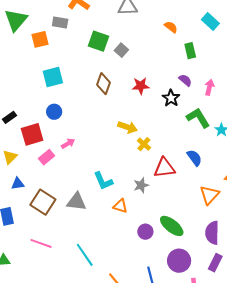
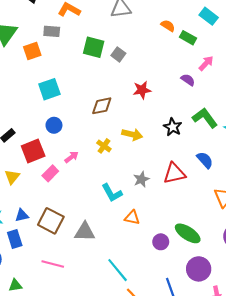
green rectangle: (190, 51) -> (188, 38), moved, turned -42
brown diamond: (104, 84) -> (102, 106), moved, turned 65
pink arrow: (209, 87) -> (206, 63), moved, turned 35
black star: (171, 98) -> (173, 127), moved
yellow cross: (144, 144) -> (104, 146), moved
blue triangle: (18, 184) -> (22, 215), moved
gray star: (141, 185) -> (141, 179), moved
gray triangle: (76, 202) -> (85, 232), moved
cyan line: (85, 255) -> (118, 270), moved

